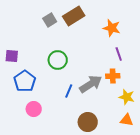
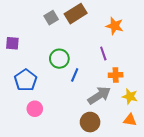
purple line: (119, 54) -> (103, 53), moved
purple square: (12, 56) -> (12, 43), moved
gray arrow: (91, 84) -> (99, 95), moved
blue line: (69, 91) -> (75, 75), moved

